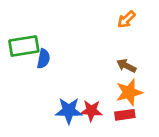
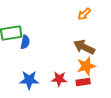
brown arrow: (126, 66) -> (84, 47), size x1.5
blue star: (69, 111) -> (29, 80), moved

